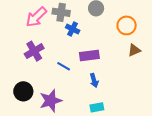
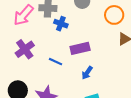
blue arrow: (94, 80) -> (87, 73), turned 56

